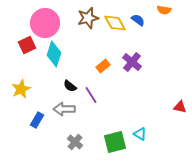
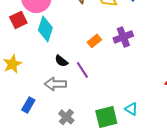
purple cross: (132, 62) -> (123, 37), turned 30
blue rectangle: (37, 120) -> (28, 105), moved

